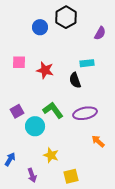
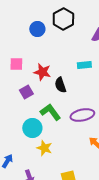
black semicircle: (75, 80) -> (60, 85), moved
purple square: (17, 111) -> (26, 92), moved
yellow star: (51, 155) -> (44, 148), moved

